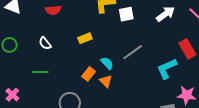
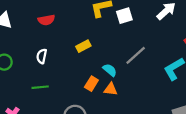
white semicircle: (45, 43) -> (42, 56), turned 56
orange triangle: (106, 81) -> (111, 89), turned -32

